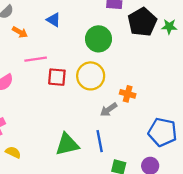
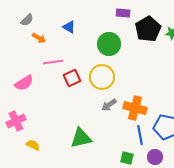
red square: (57, 77) -> (72, 78), turned -30
orange cross: (128, 94) -> (135, 108), moved, size x1.6
gray arrow: (109, 110) -> (109, 105), moved
blue line: (100, 141) -> (140, 135), moved

